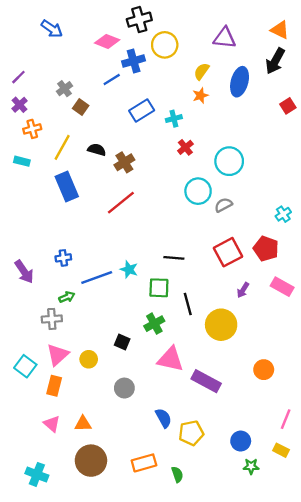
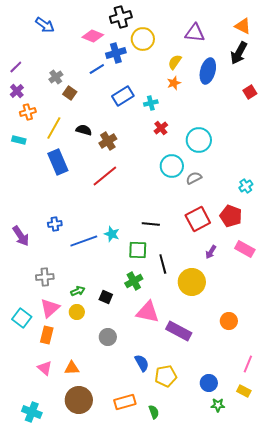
green arrow: (67, 297) -> (78, 291), moved

